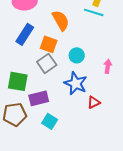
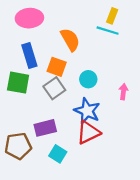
blue rectangle: (25, 34) -> (29, 55), turned -50
green square: (18, 81) -> (18, 83), moved
red triangle: (94, 102) -> (88, 132), moved, size x1.6

